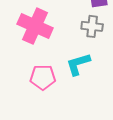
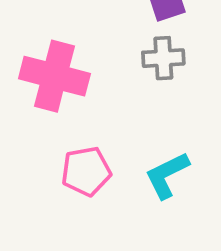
cyan L-shape: (78, 64) -> (167, 175), moved

